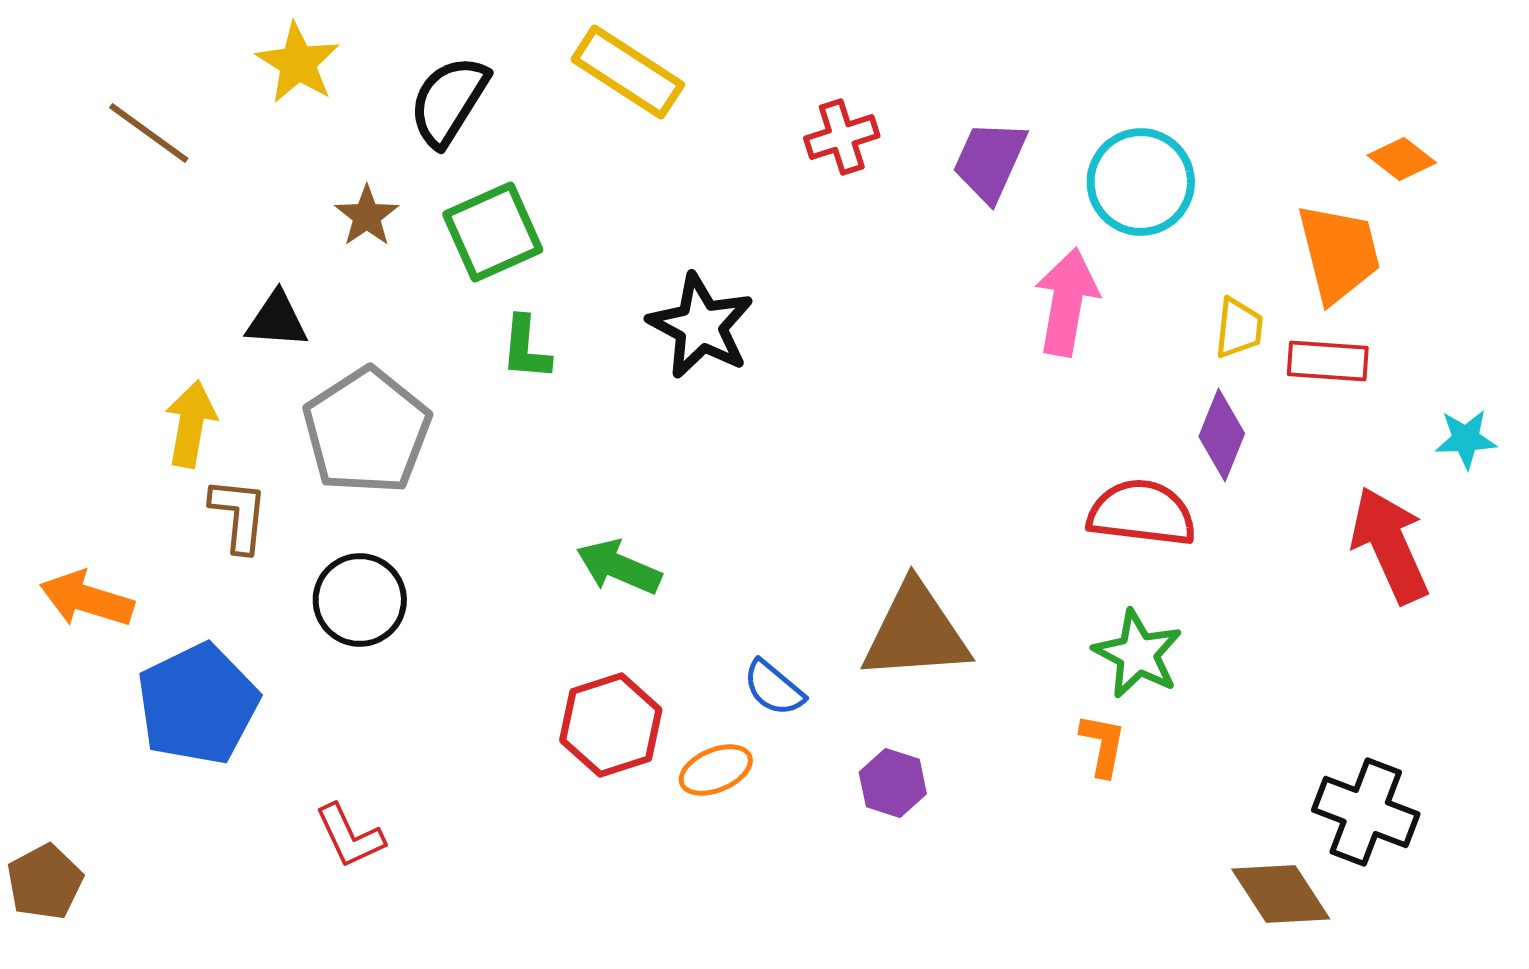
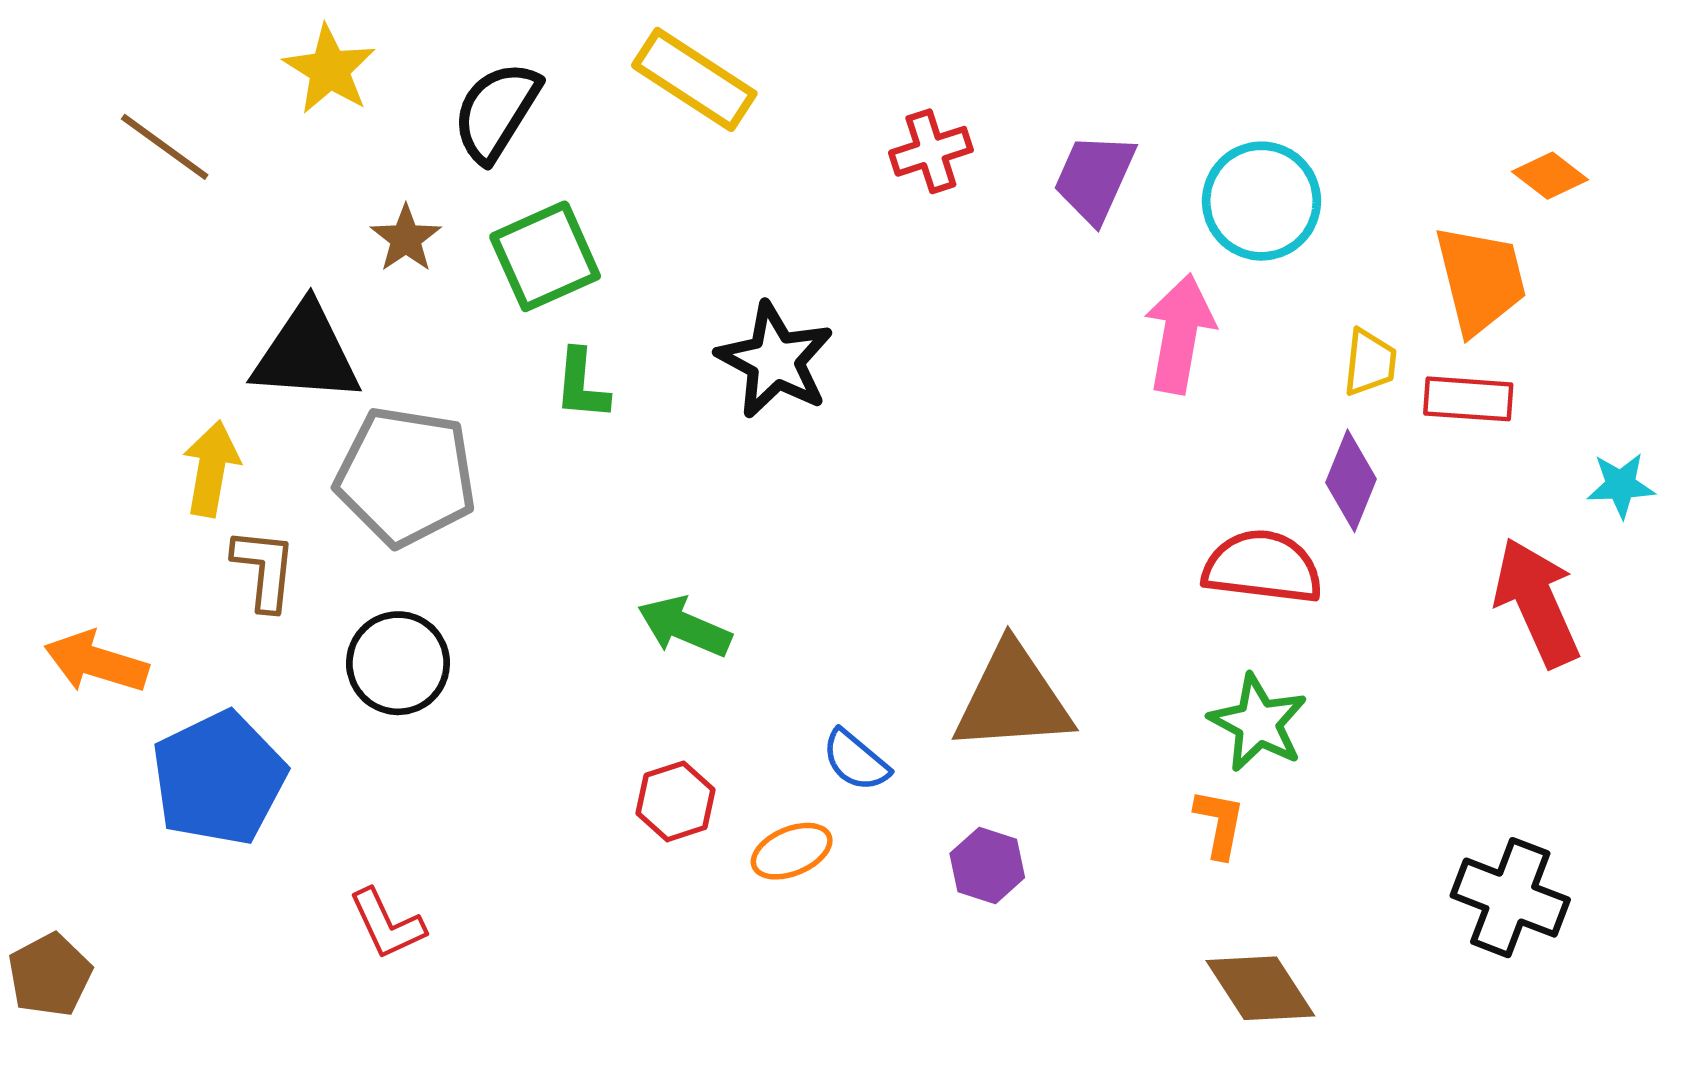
black triangle: (277, 320) -> (306, 354), size x1.6
gray pentagon: (367, 431) -> (406, 476), turned -30
red hexagon: (611, 725) -> (676, 801), size x0.7
brown diamond: (1281, 894) -> (1260, 988), moved

